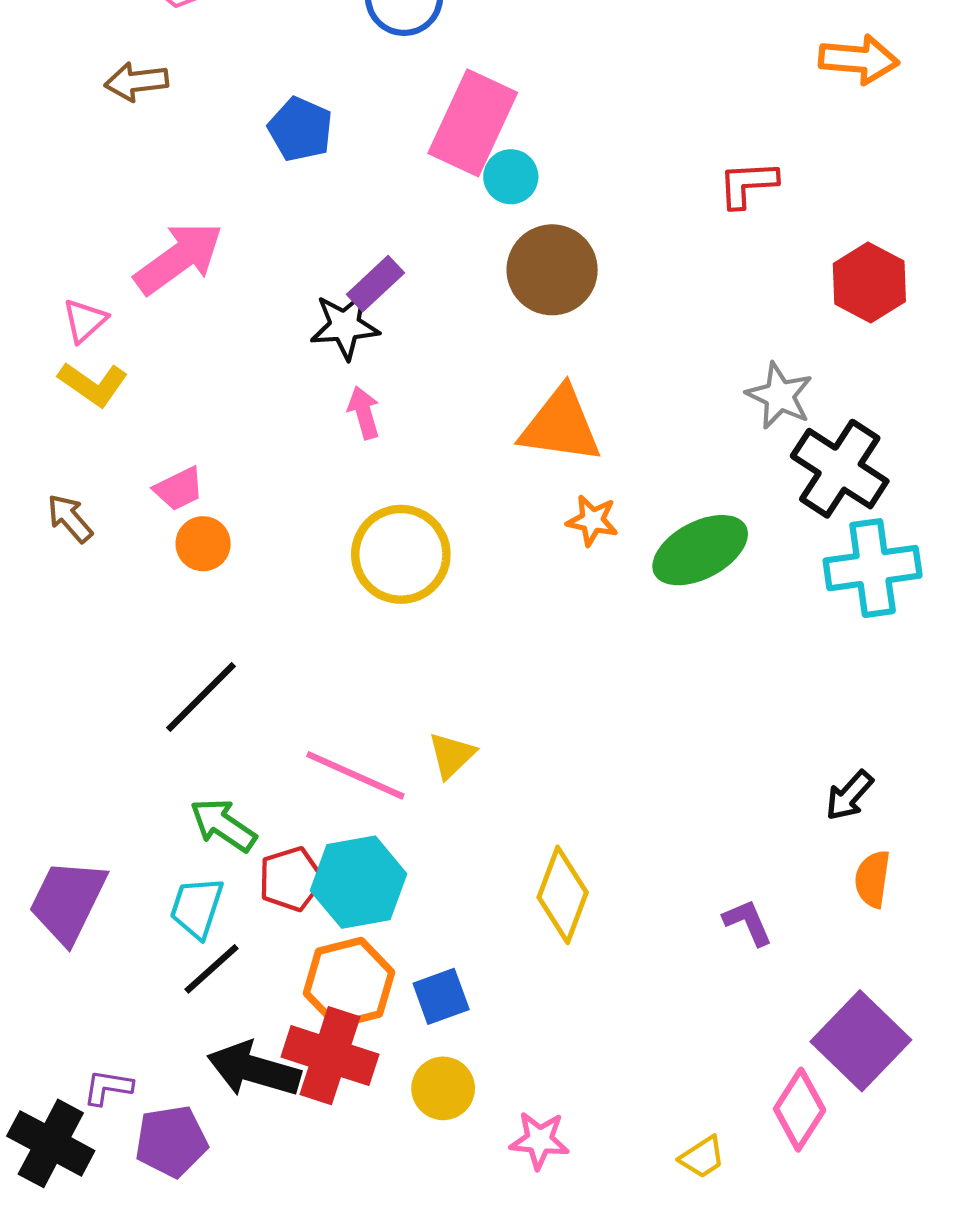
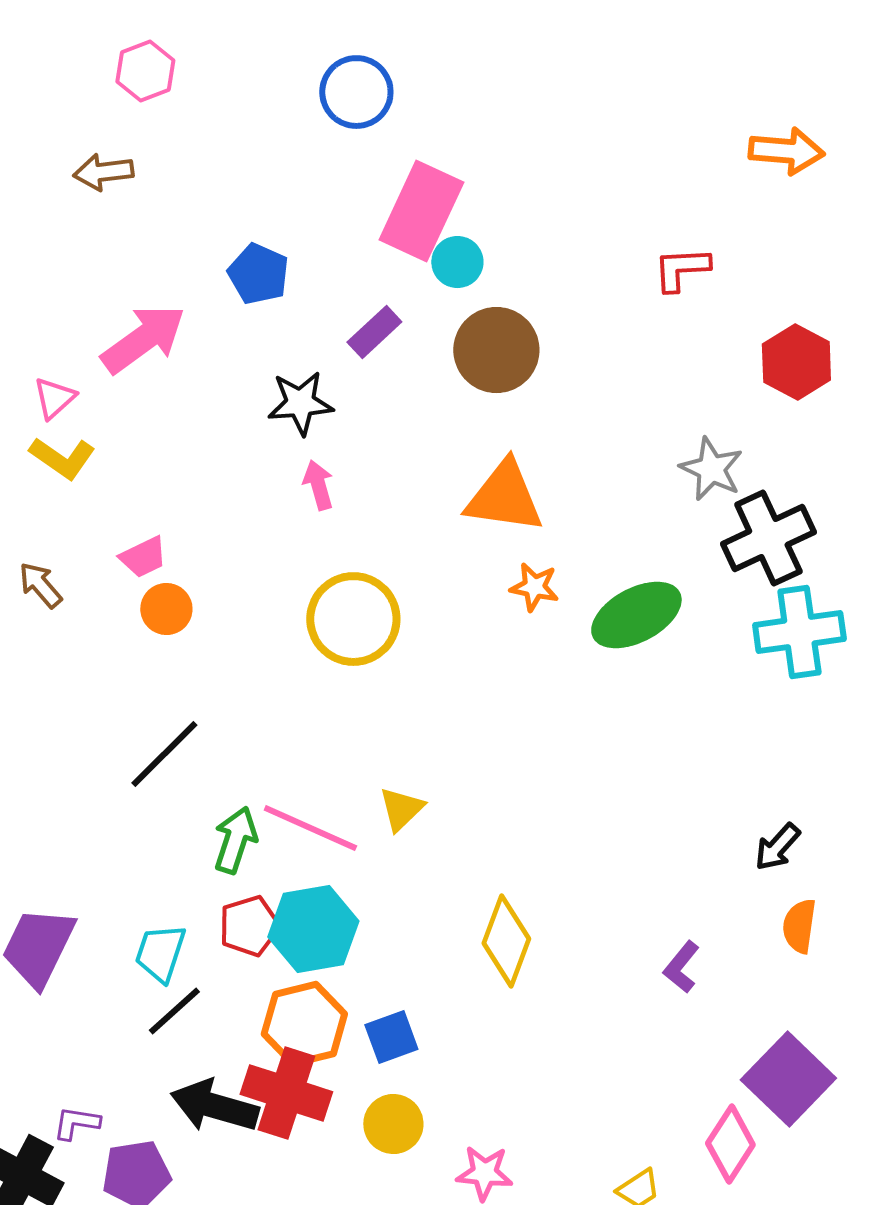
blue pentagon: (300, 129) -> (258, 274), moved
purple rectangle: (375, 284) -> (374, 332), moved
black cross: (840, 469) -> (768, 538), turned 32
green arrow: (223, 825) -> (235, 840), moved, turned 74
purple L-shape: (748, 922) -> (681, 967), turned -118

